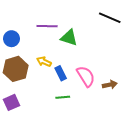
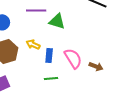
blue rectangle: (61, 73) -> (49, 55), turned 32
brown arrow: (110, 85) -> (96, 66), turned 32

